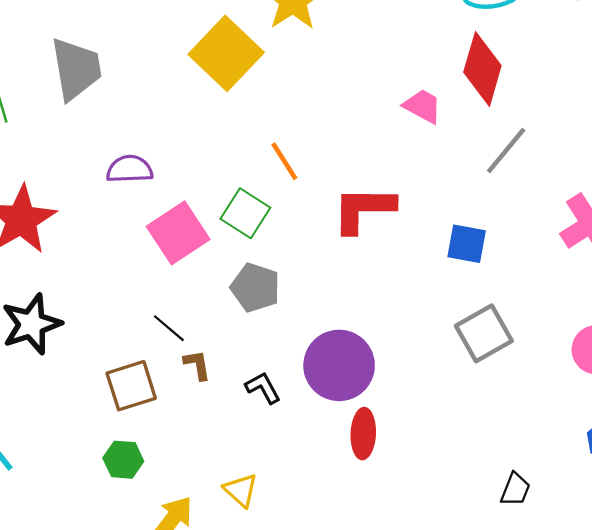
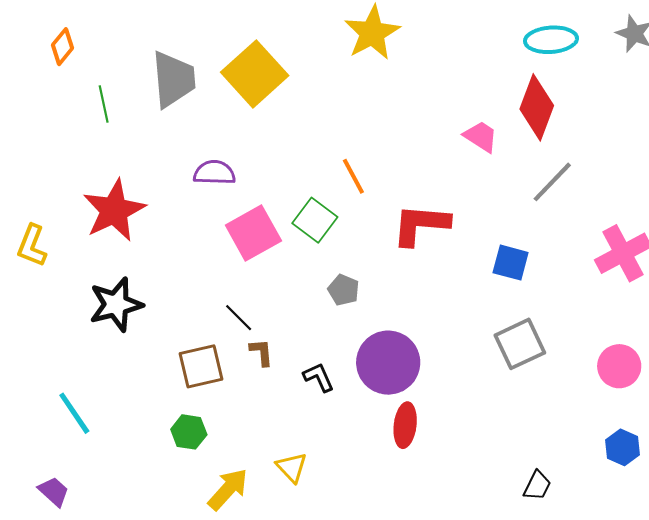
yellow square: (226, 53) -> (255, 74), moved
gray pentagon: (255, 288) -> (344, 290), moved, size x0.7

